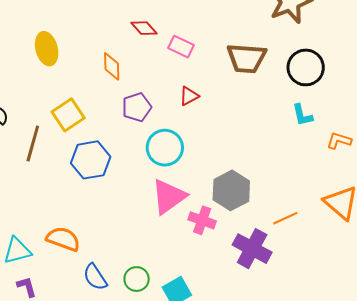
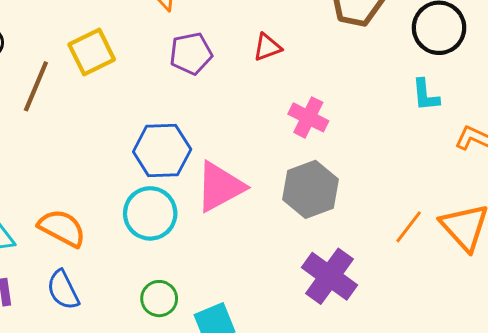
cyan circle: (165, 148) -> (150, 213), moved
blue hexagon: (91, 160) -> (162, 150), moved
orange line: (285, 218) -> (409, 227), moved, turned -35
pink cross: (202, 220) -> (308, 117), moved
blue semicircle: (95, 277) -> (63, 290), moved

